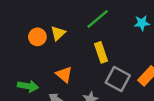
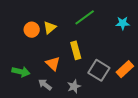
yellow rectangle: (101, 52) -> (76, 50), moved

